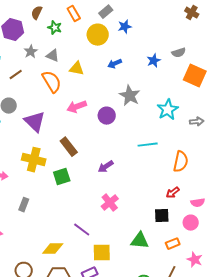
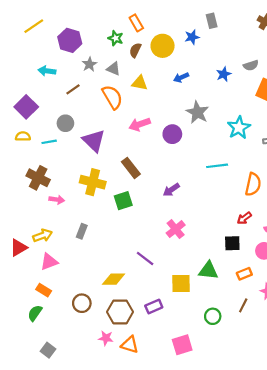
gray rectangle: (106, 12) -> (212, 21), moved, turned -64
brown semicircle: (37, 13) -> (135, 50), moved
yellow square: (102, 253) -> (181, 284), moved

